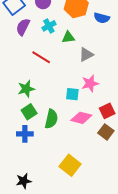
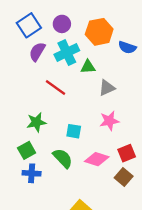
cyan cross: (49, 26) -> (67, 53), size x1.5
cyan square: (72, 94) -> (74, 131), moved
green square: (29, 112) -> (27, 150), moved
green semicircle: (51, 119) -> (63, 158), turned -60

